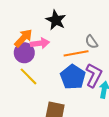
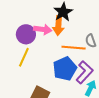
orange arrow: (23, 38) -> (58, 25), moved, turned 126
yellow line: (28, 76) -> (24, 57), turned 54

